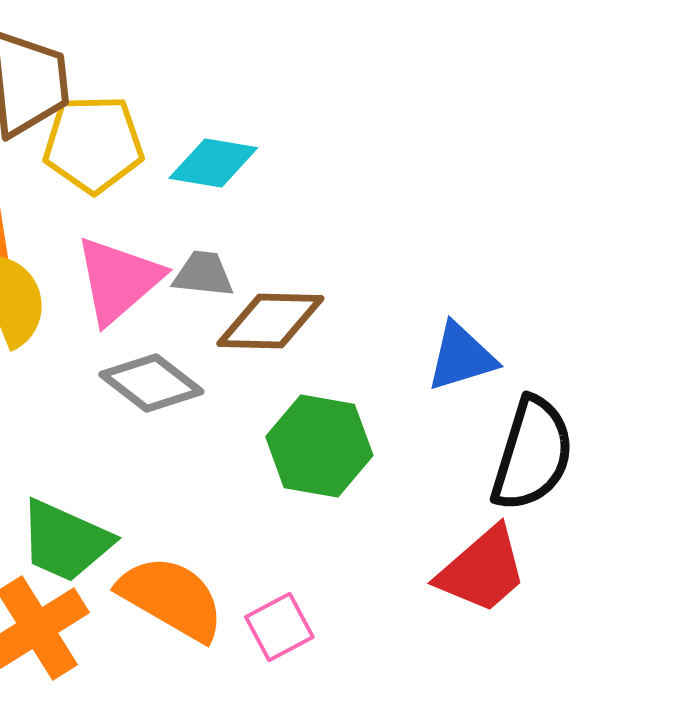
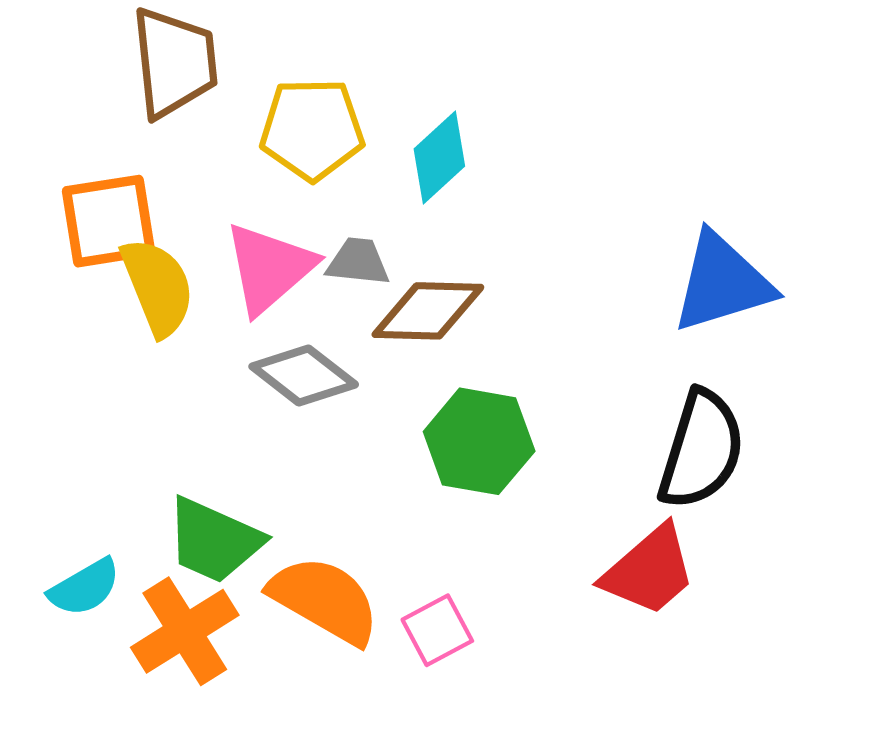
yellow pentagon: (93, 144) -> (312, 129), moved
cyan diamond: (213, 163) -> (439, 157), moved, turned -52
blue triangle: (461, 357) -> (722, 283), moved, size x1.4

